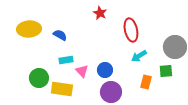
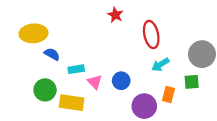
blue semicircle: (60, 35) -> (52, 54), moved
purple circle: (111, 92) -> (144, 106), moved

